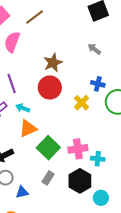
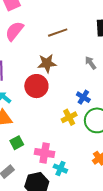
brown line: (34, 17) -> (58, 33), moved
yellow cross: (82, 103) -> (69, 117), moved
green square: (48, 148) -> (17, 143), size x0.6

